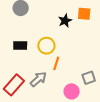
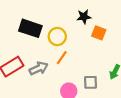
orange square: (84, 14) -> (99, 33), moved
black rectangle: (20, 46) -> (30, 28), size x1.5

